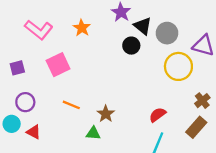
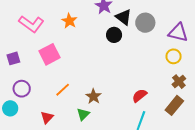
yellow circle: (178, 66) -> (174, 56), moved, size x0.6
orange line: (71, 105) -> (63, 90), turned -63
red triangle: (34, 132) -> (47, 117), moved, turned 48
green triangle: (93, 133) -> (83, 114), turned -48

